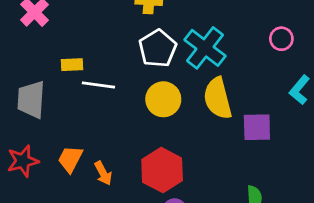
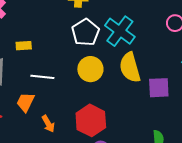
white line: (98, 85) -> (42, 77), moved
orange trapezoid: (70, 159) -> (25, 102), moved

